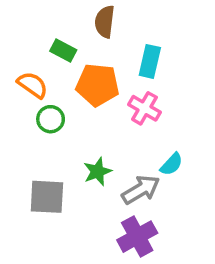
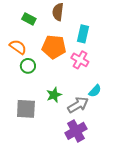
green rectangle: (63, 51) -> (29, 19), moved

